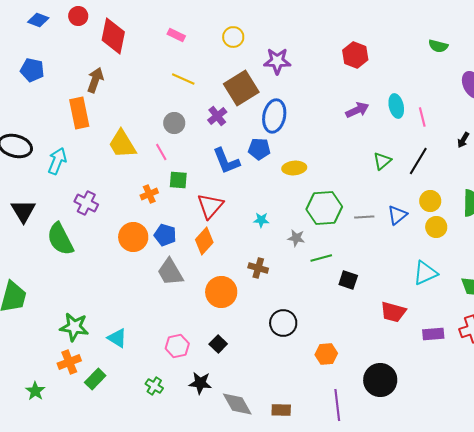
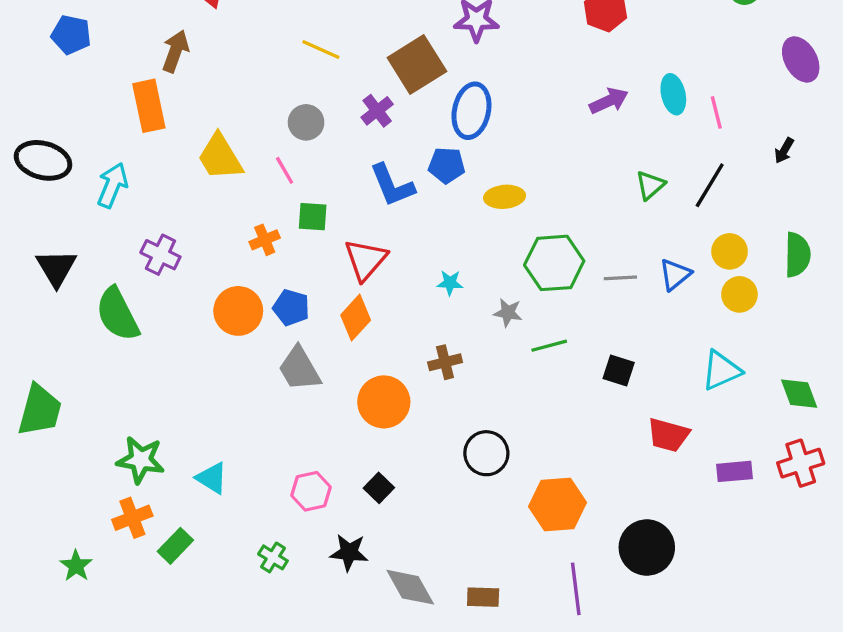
brown cross: (258, 268) -> (445, 362), turned -30
black square: (348, 280) -> (619, 370), moved
orange hexagon: (326, 354) -> (558, 504), size x1.5

